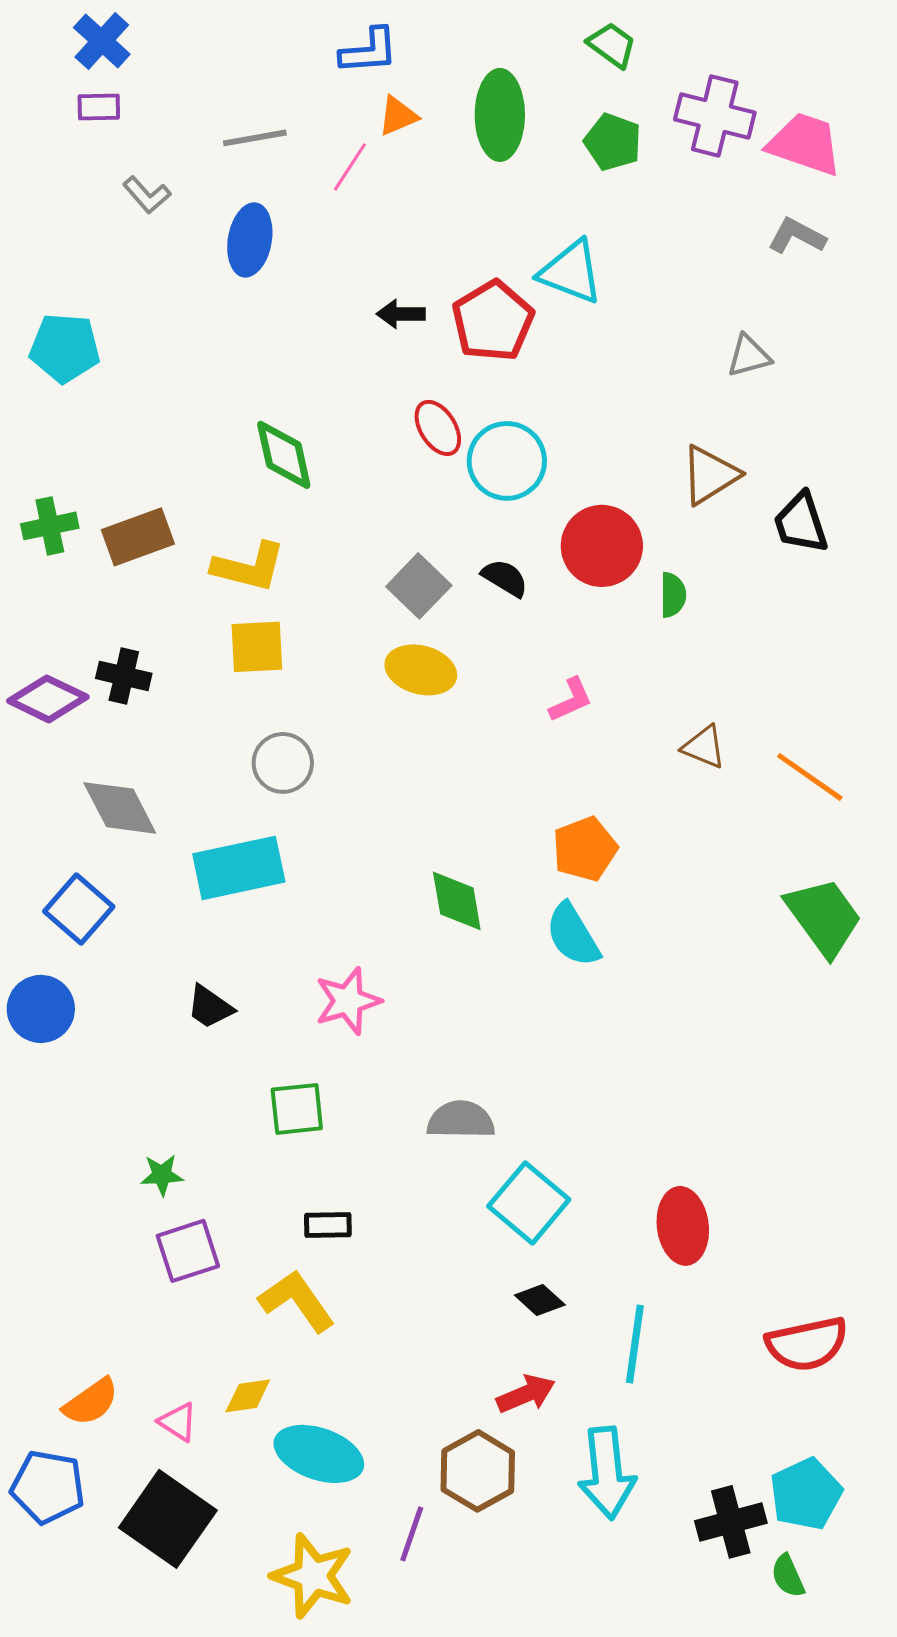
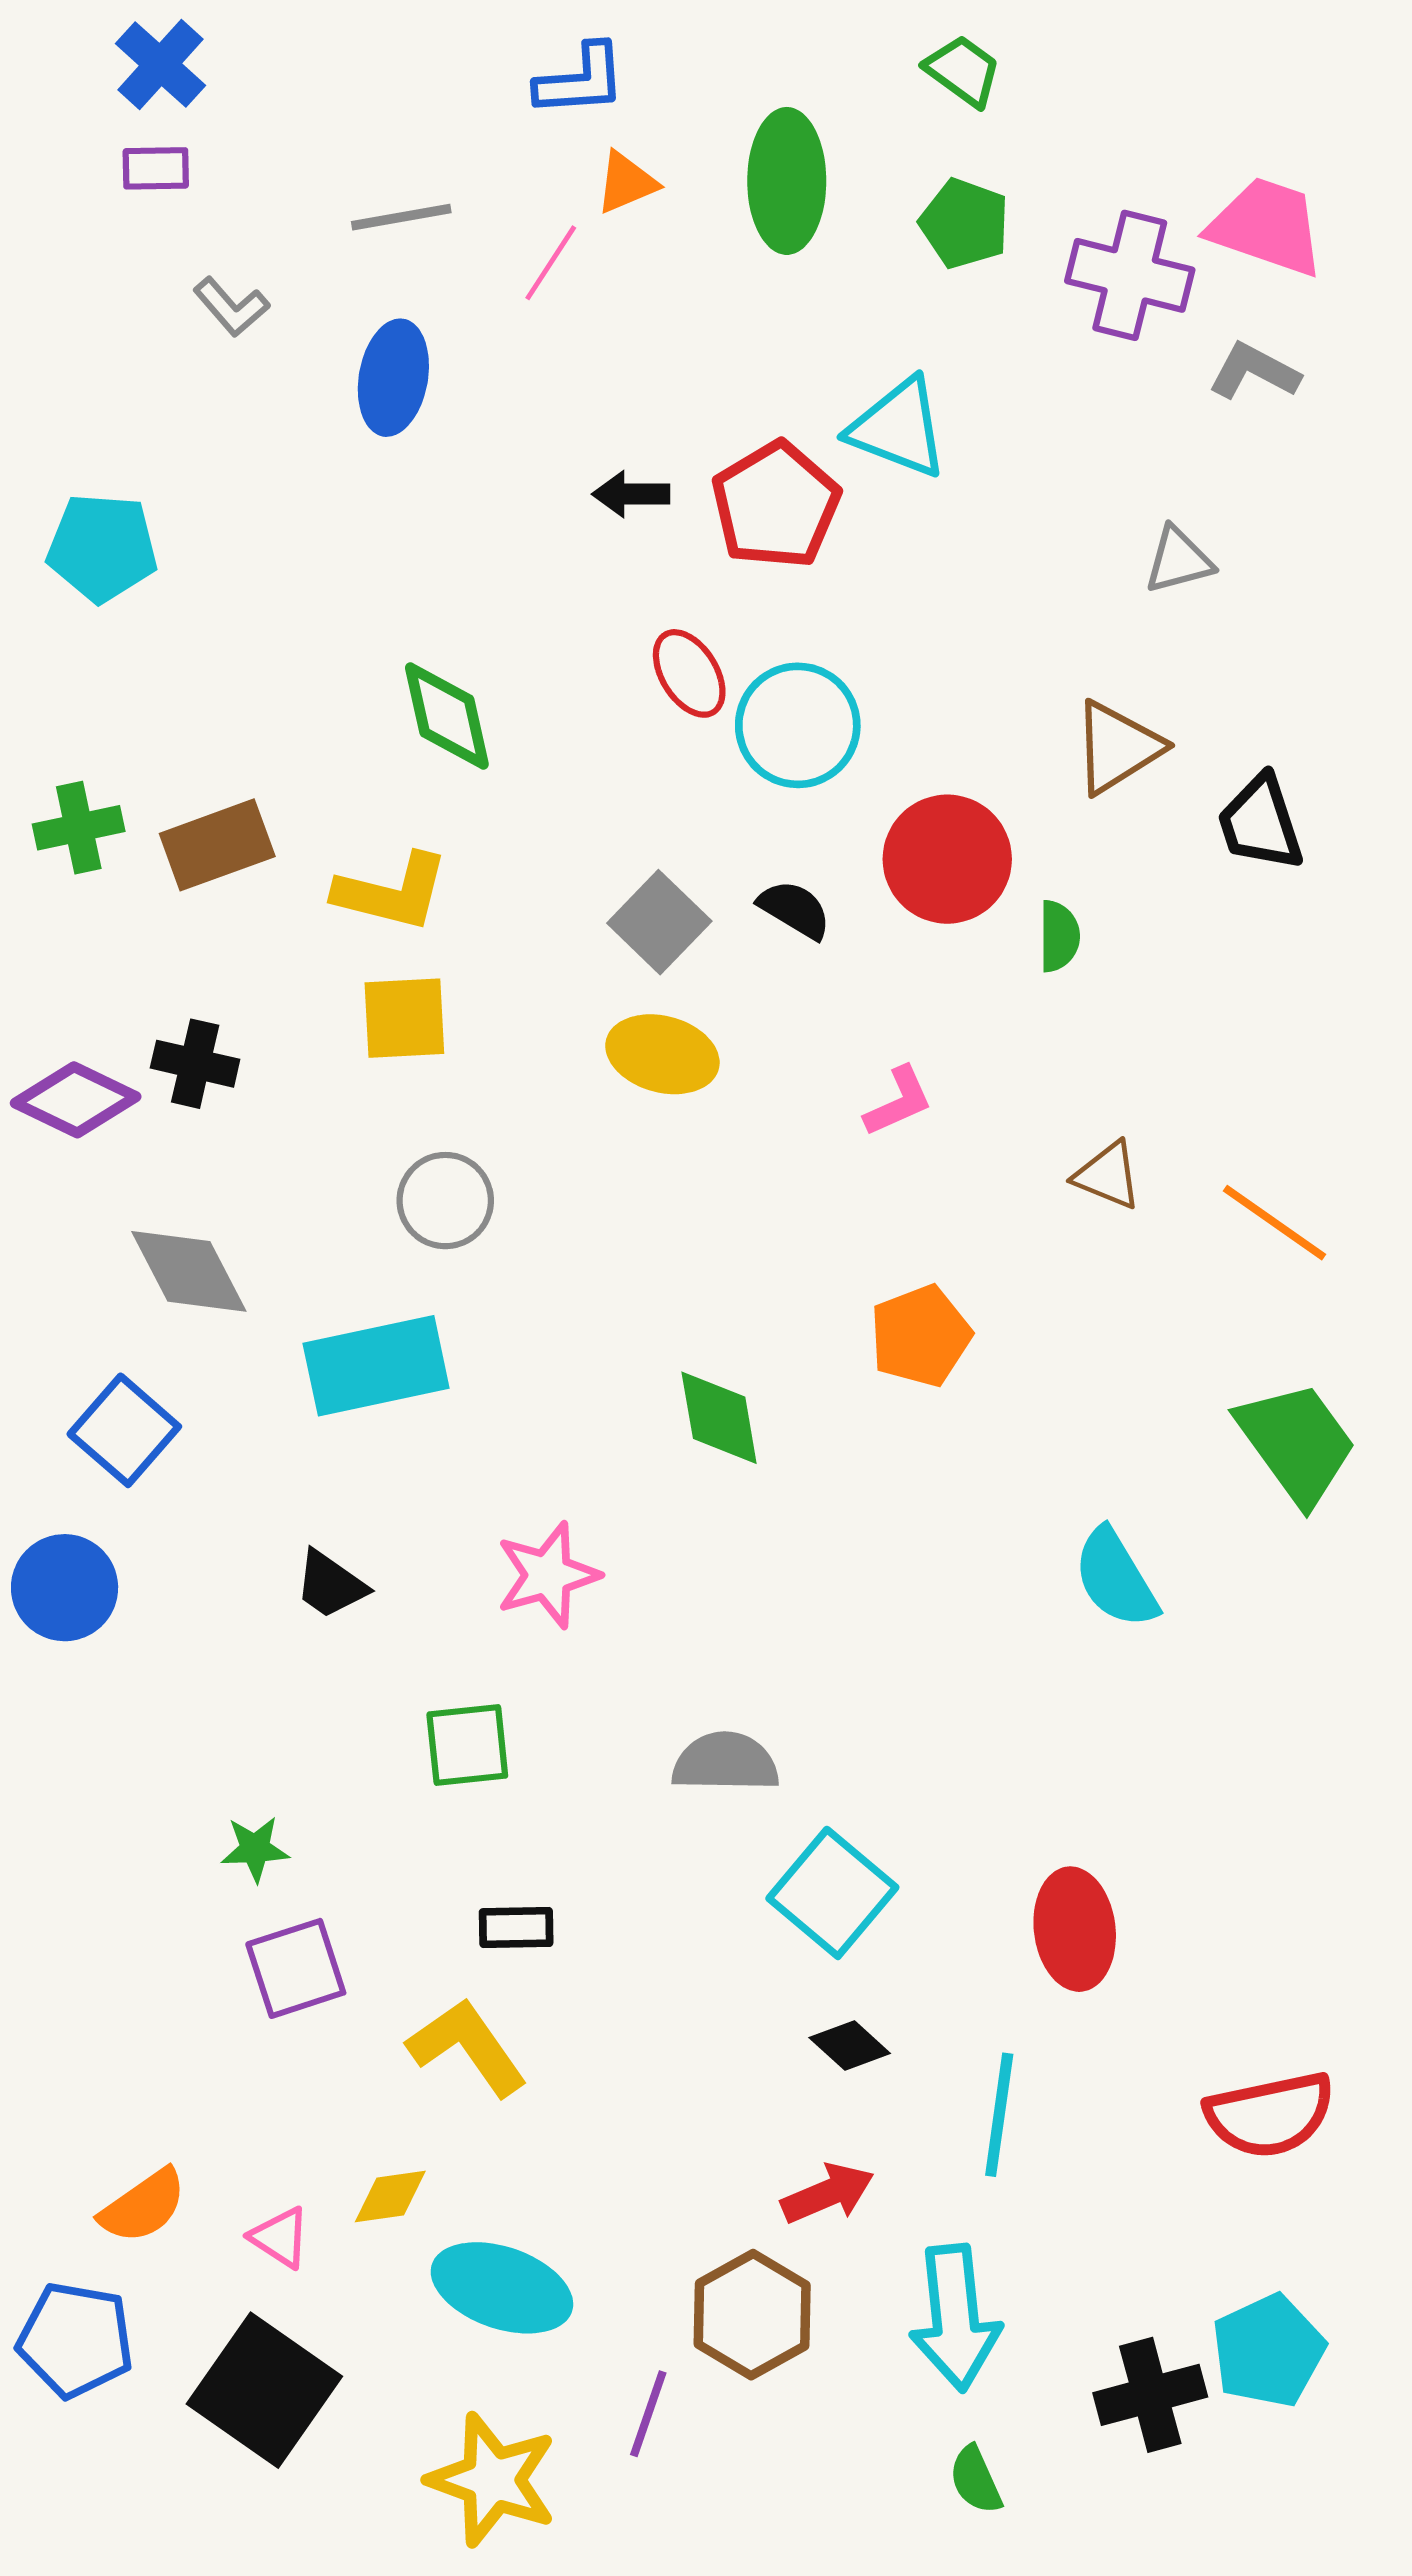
purple cross: (715, 116) -> (1130, 275), moved
cyan semicircle: (573, 935) -> (1116, 1578), moved
green semicircle: (788, 1576) -> (976, 2480), moved

